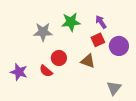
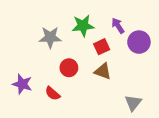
red square: (98, 40) -> (102, 47), moved
purple circle: (119, 46) -> (139, 42), moved
red semicircle: (46, 71) -> (53, 93), moved

